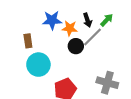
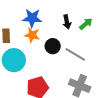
orange star: (70, 28) -> (32, 35), moved
gray line: (93, 37) -> (75, 54), moved, turned 70

